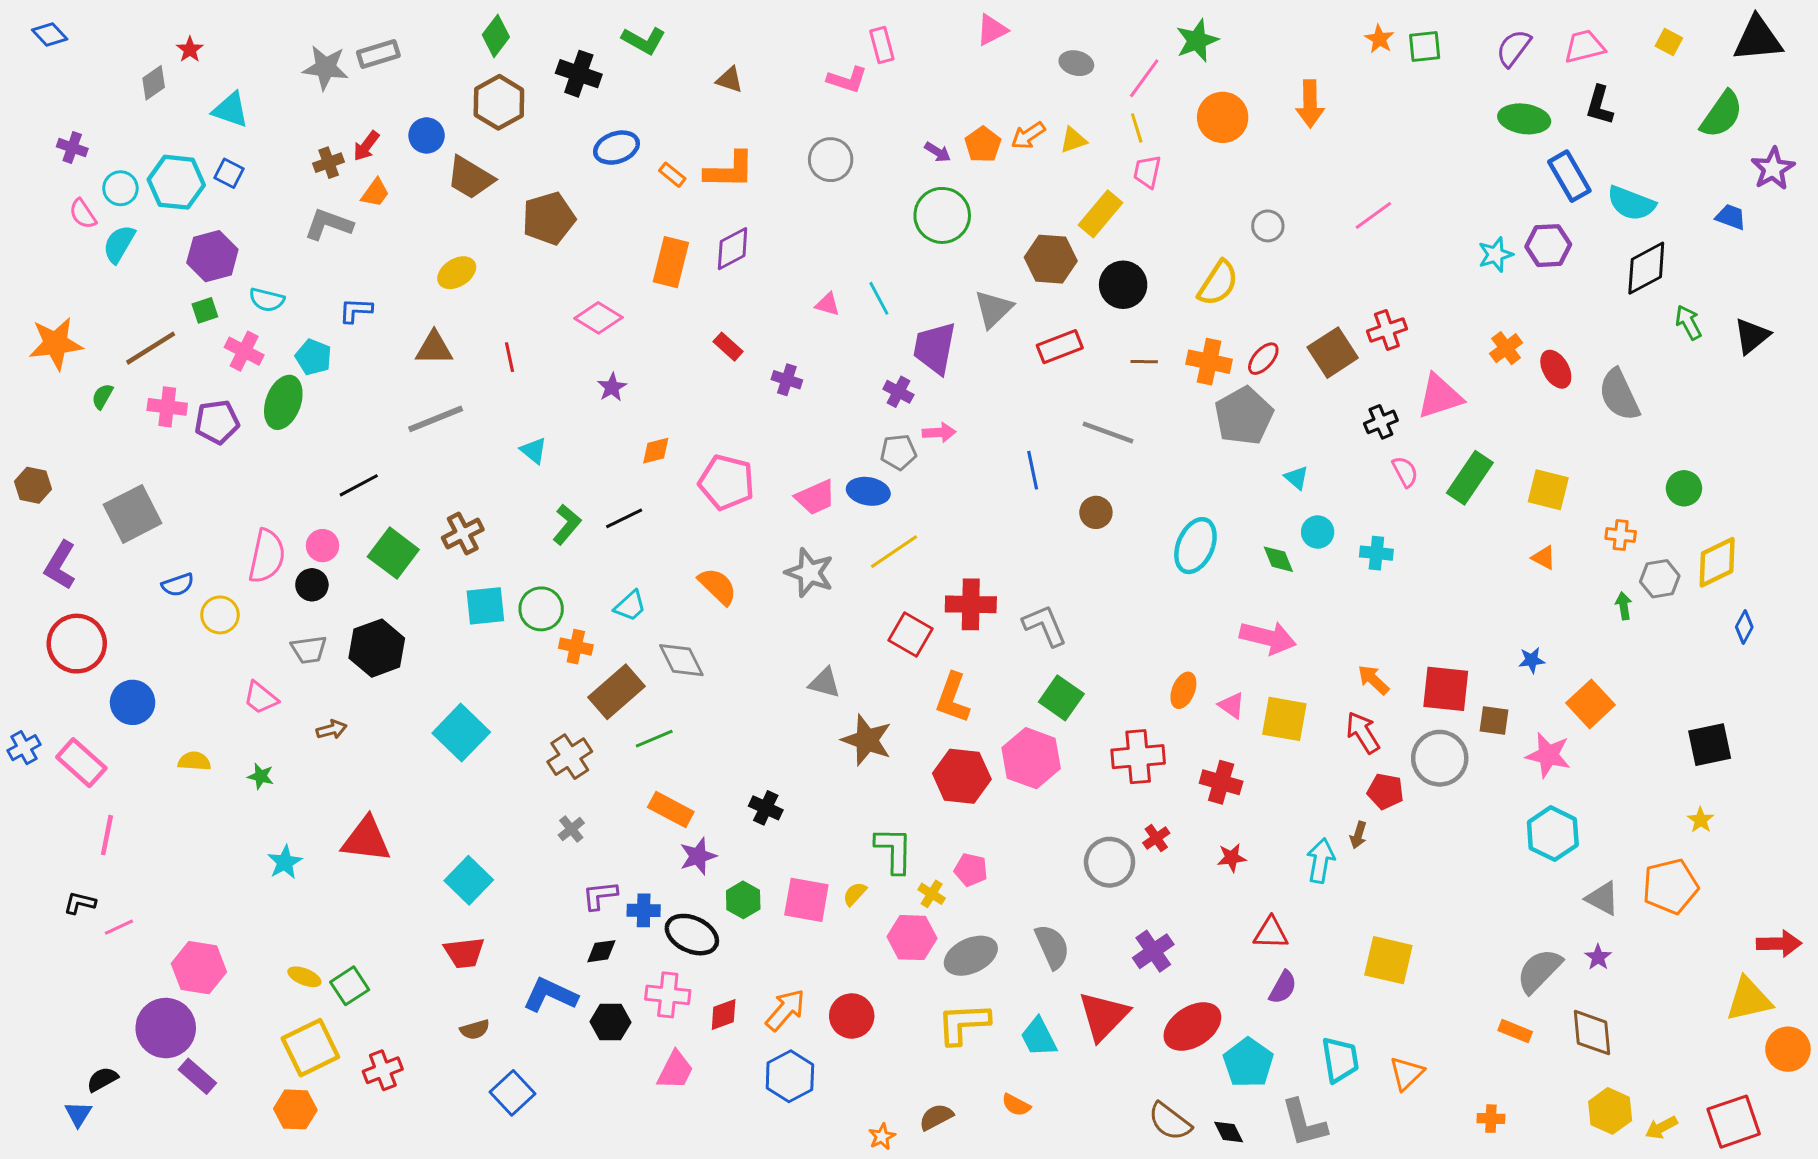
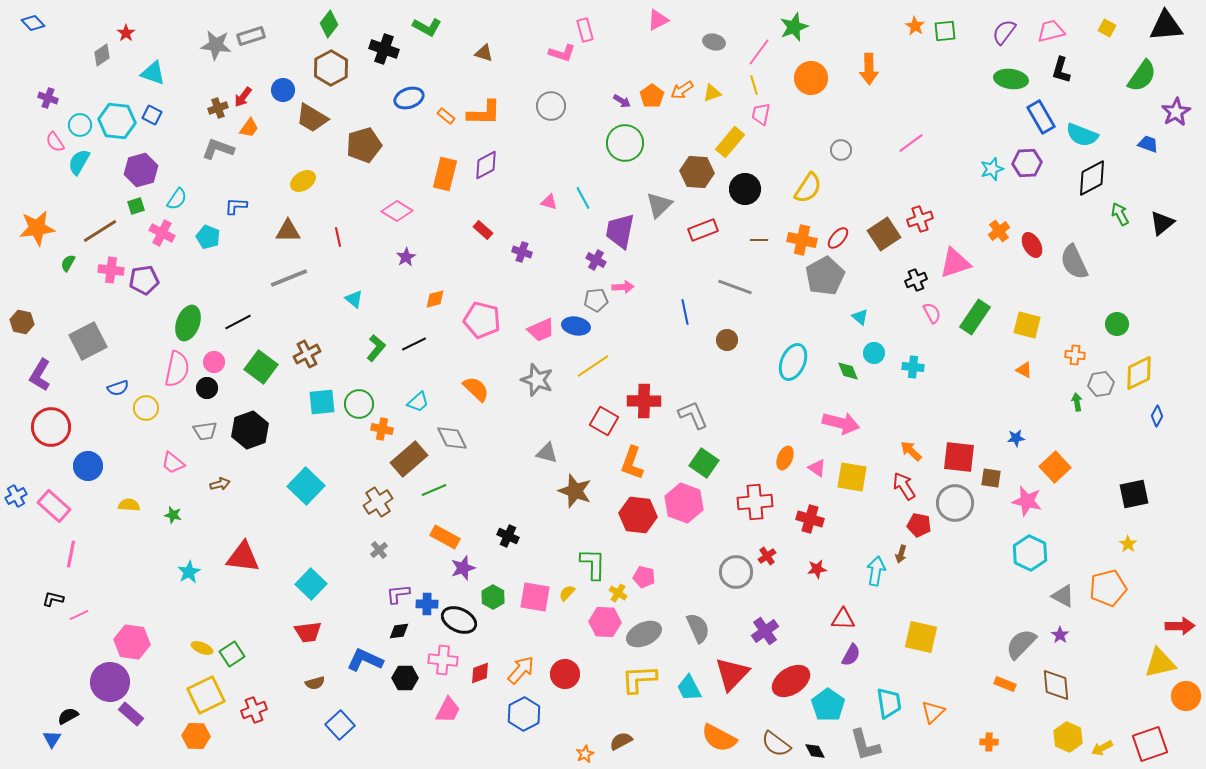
cyan semicircle: (267, 300) -> (177, 199), turned -70
green ellipse: (283, 402) -> (188, 323), moved
orange semicircle: (1016, 1105) -> (719, 738), moved, size x1.8

